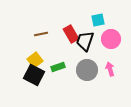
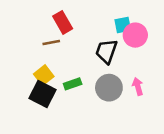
red rectangle: (71, 34) -> (63, 22), moved
pink circle: (111, 39) -> (135, 35), moved

